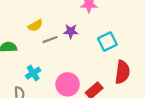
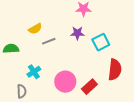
purple star: (71, 31) -> (77, 33), moved

